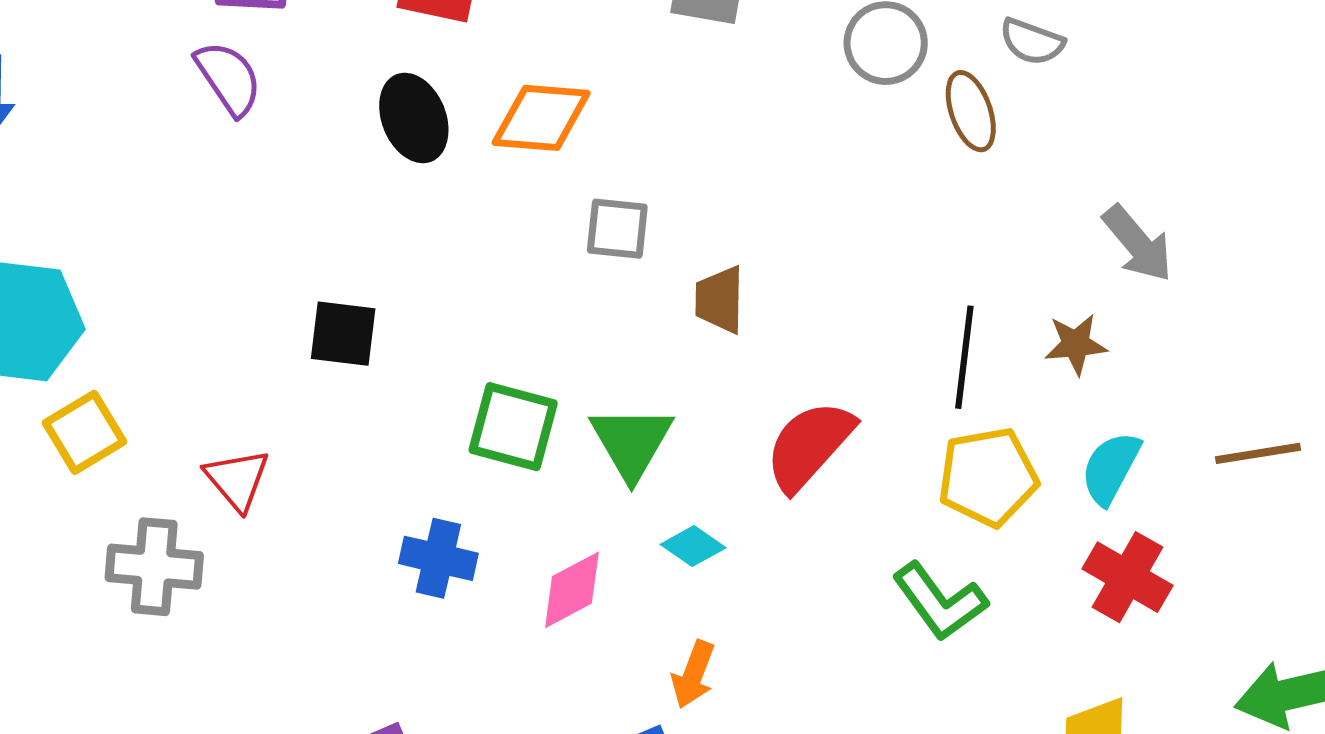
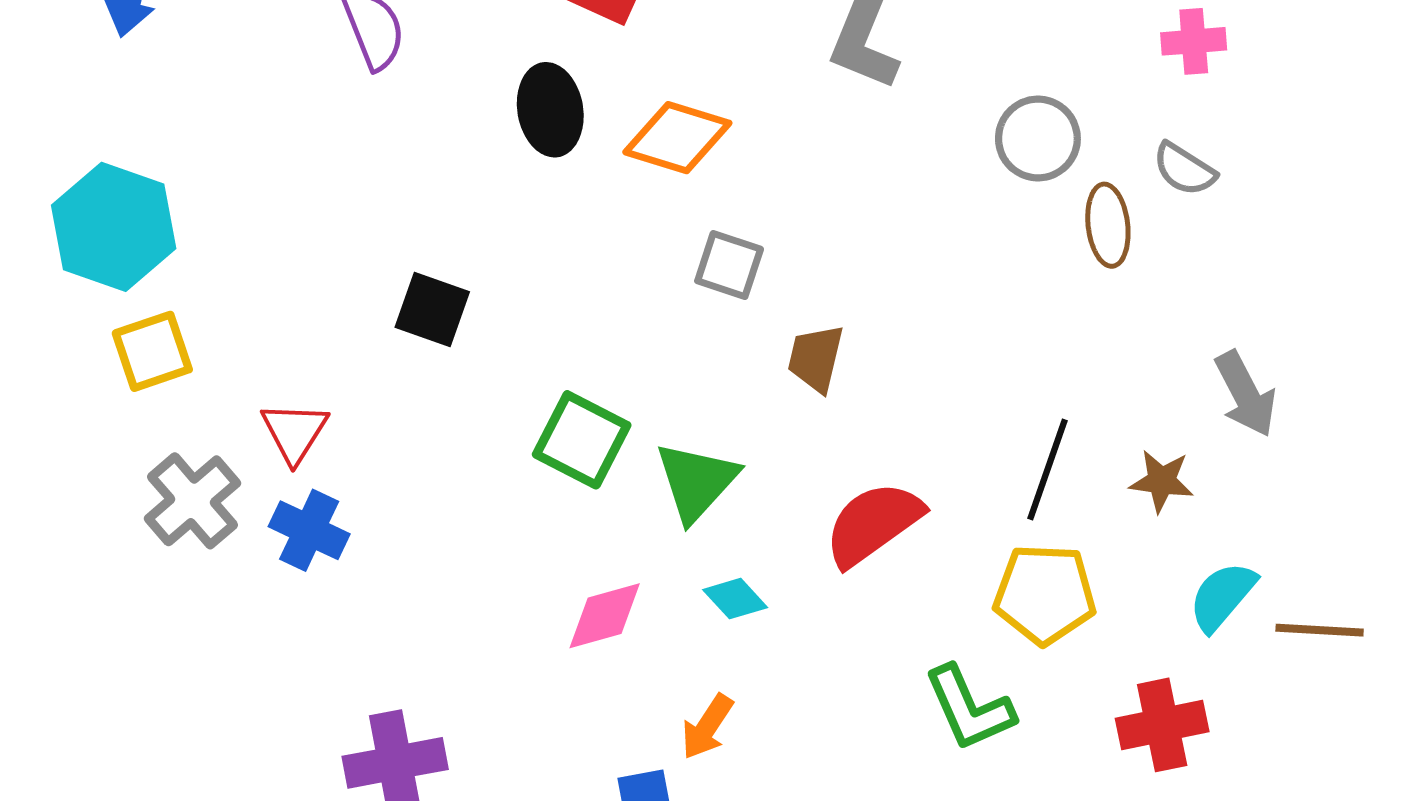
cyan semicircle: (1111, 468) -> (1222, 596), moved
blue cross: (438, 558) -> (309, 530), moved
gray cross: (154, 567) -> (192, 501), turned 32
red cross: (1127, 577) -> (1162, 725), turned 36

